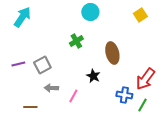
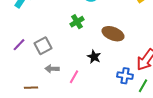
brown ellipse: (112, 53) -> (113, 34), turned -55
purple line: (18, 64) -> (19, 45), turned -32

